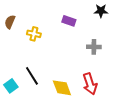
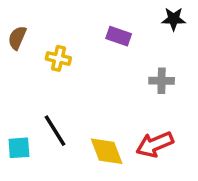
red arrow: (90, 84) -> (155, 144), turned 85
cyan square: (11, 86) -> (19, 148), turned 32

